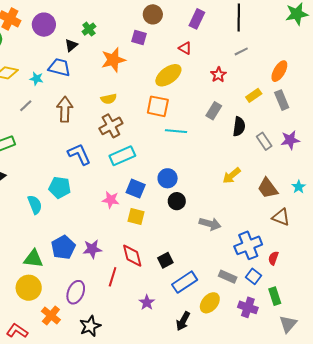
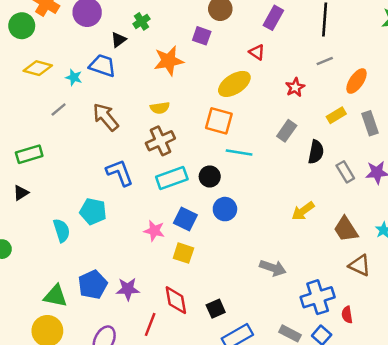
orange ellipse: (279, 71) -> (357, 81), moved
brown arrow: (65, 109) -> (106, 117), turned -45
black circle: (177, 201) -> (210, 176), moved
red semicircle: (273, 258) -> (347, 315), turned -32

